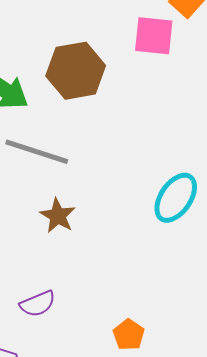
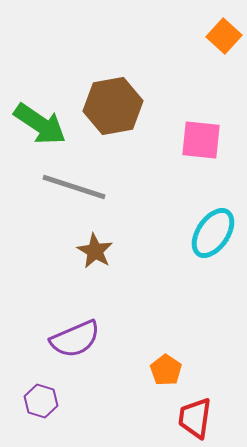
pink square: (154, 36) -> (201, 140), moved
purple semicircle: (38, 304) -> (75, 339), size x1.4

